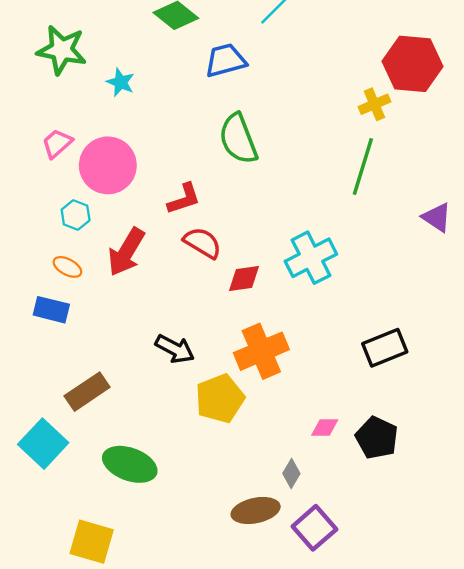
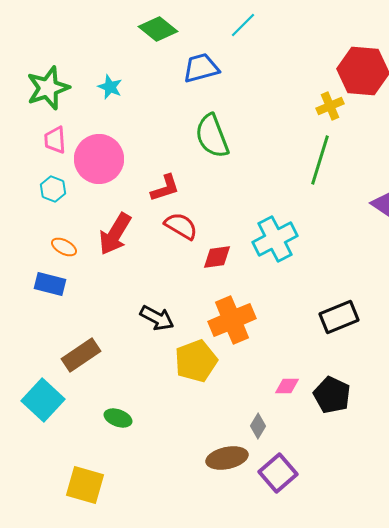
green star: (62, 50) -> (48, 88), moved, turned -30
pink trapezoid: (57, 143) -> (55, 140), turned -52
cyan hexagon: (76, 215) -> (53, 189), moved
green ellipse: (130, 464) -> (118, 418), size x0.6

